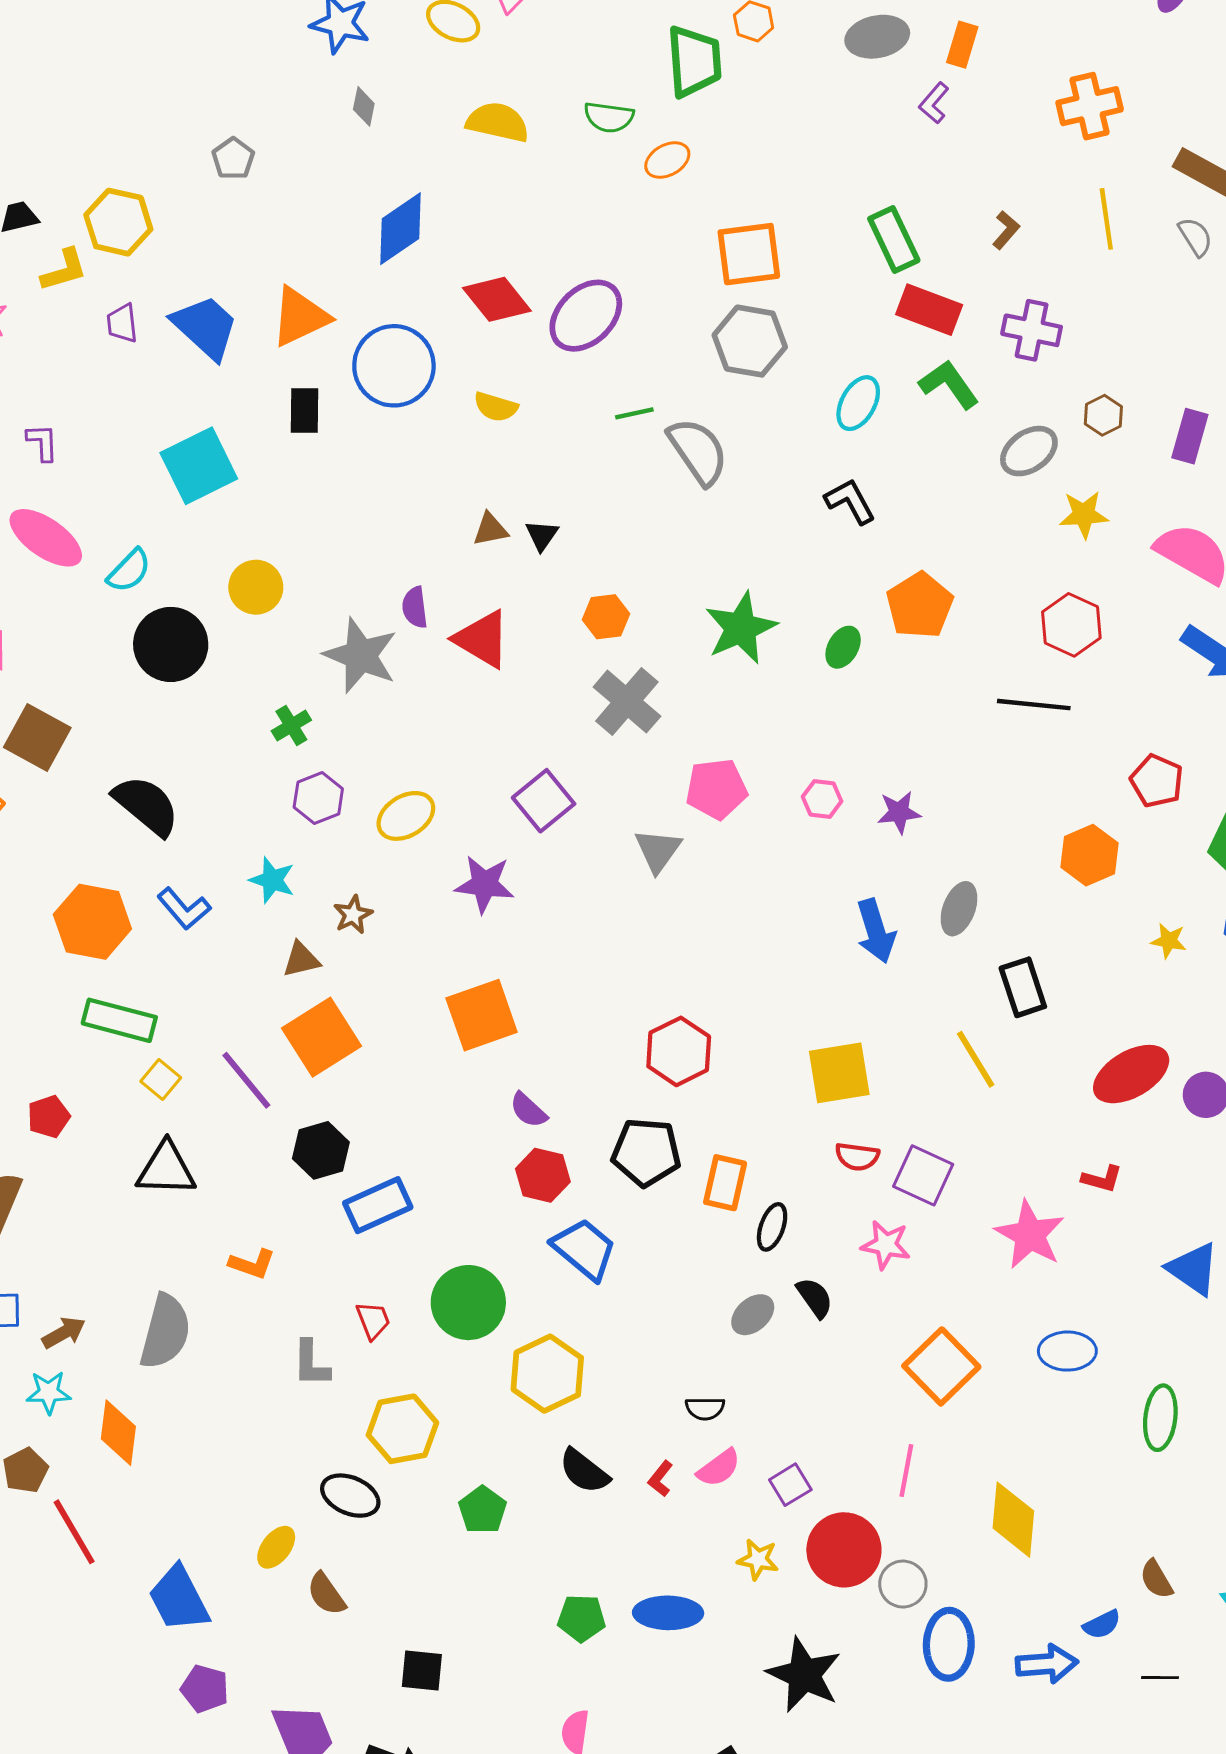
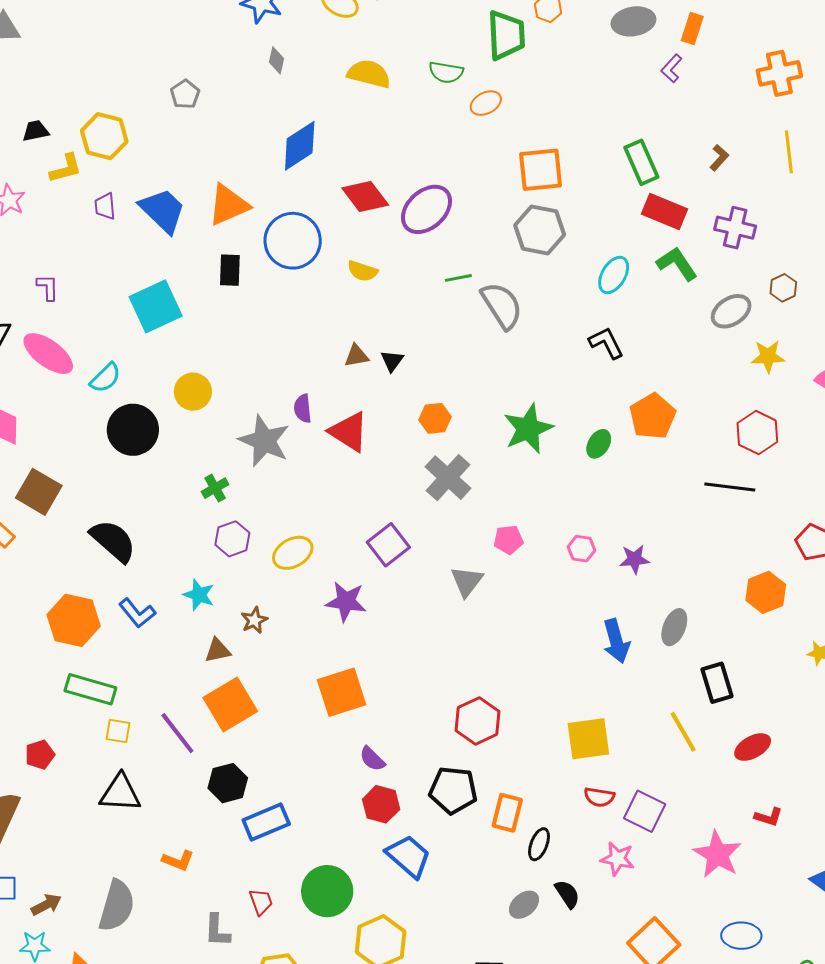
pink pentagon: (716, 789) -> (508, 540), size x0.7
red ellipse: (1131, 1074) -> (753, 747), moved, size x0.7
yellow square: (161, 1080) -> (118, 731), turned -32

